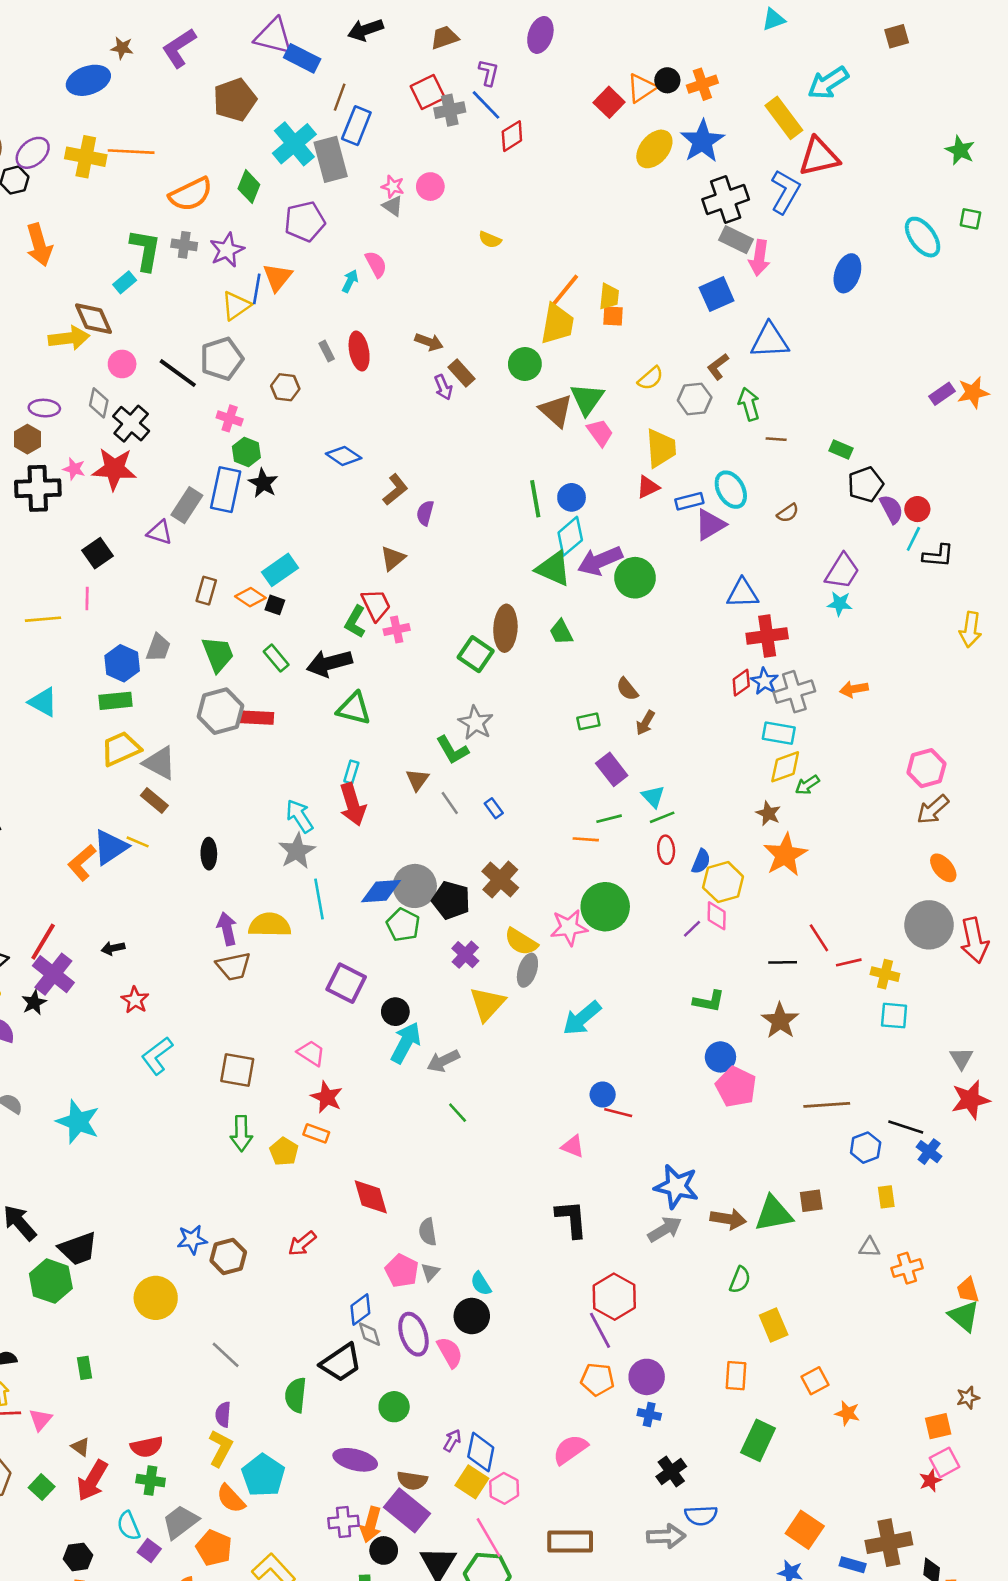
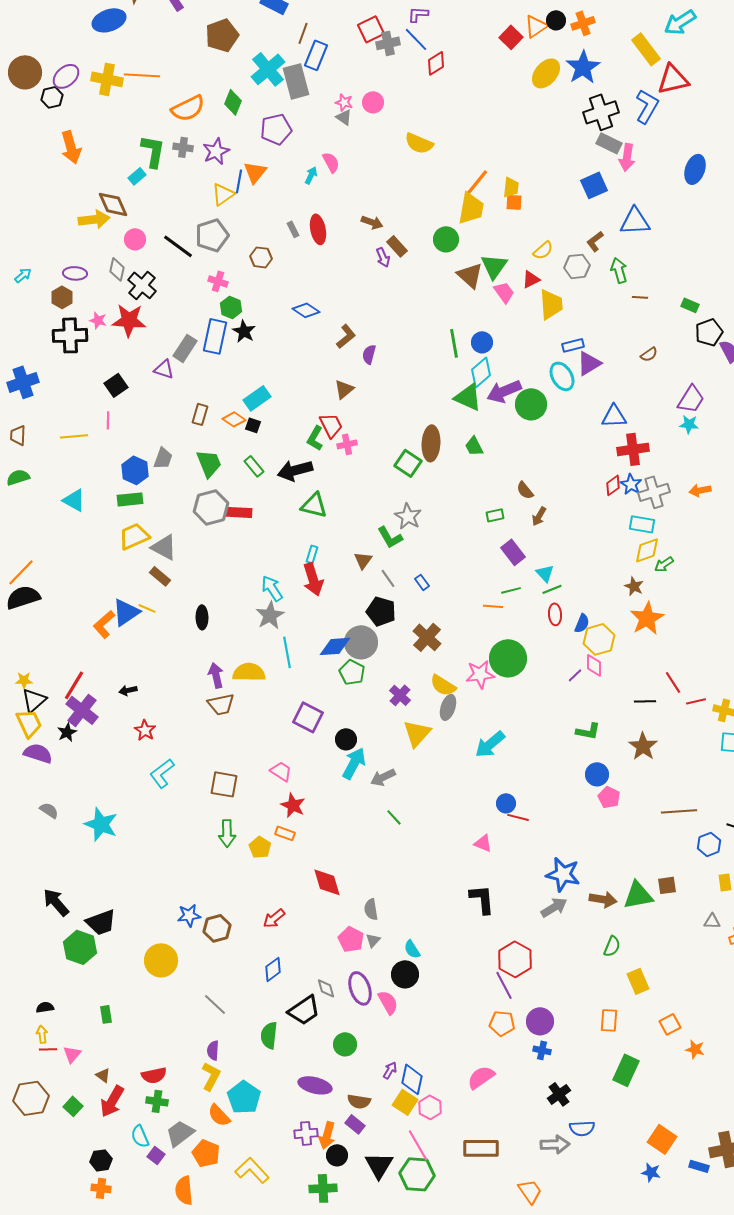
purple L-shape: (489, 73) -> (418, 14), turned -100
yellow semicircle: (490, 240) -> (419, 143), size x1.6
red triangle: (648, 487) -> (531, 279), moved
cyan ellipse: (731, 490) -> (562, 376), moved
black pentagon: (451, 900) -> (381, 611), moved
pink pentagon: (736, 1087) -> (609, 797), size x0.7
blue diamond: (360, 1310) -> (273, 969), moved
purple rectangle: (407, 1510) -> (355, 1124), size x0.6

